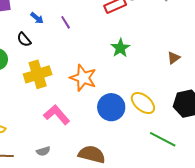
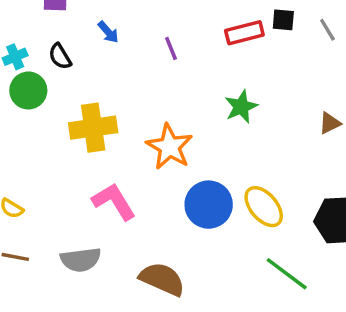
purple line: (66, 22) -> (171, 48), moved
black semicircle: (24, 40) -> (60, 56), moved
brown triangle: (174, 58) -> (330, 123), moved
gray semicircle: (43, 151) -> (81, 260), size x1.6

